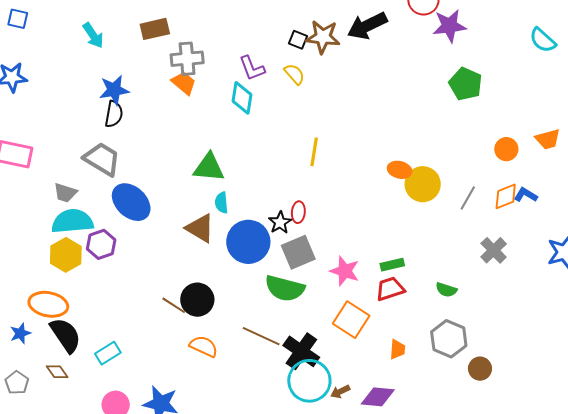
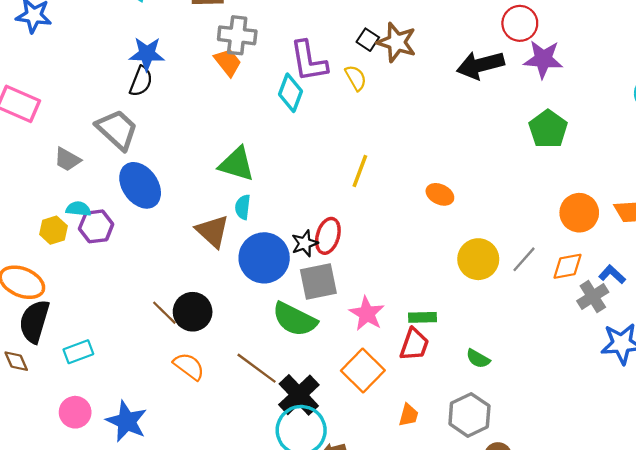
black arrow: (367, 26) -> (480, 65), moved
purple L-shape: (252, 68) -> (309, 61), size x1.4
orange circle: (506, 149) -> (579, 213), size x1.4
orange ellipse: (400, 170) -> (440, 194), moved
yellow circle: (423, 184) -> (478, 259), moved
blue L-shape: (526, 195) -> (612, 274), moved
red ellipse: (298, 212) -> (328, 236), size x1.4
cyan semicircle: (72, 221) -> (78, 209), moved, size x0.5
gray cross: (494, 250) -> (593, 296), moved
yellow hexagon: (66, 255) -> (53, 230), size x0.7
red trapezoid: (390, 289) -> (414, 344), turned 116
black semicircle: (66, 335) -> (34, 321), turned -141

